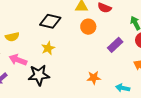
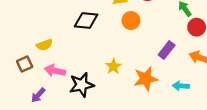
purple rectangle: (115, 45) -> (167, 50), moved
yellow star: (48, 48) -> (113, 66), moved
orange star: (94, 78) -> (146, 79), size x1.5

